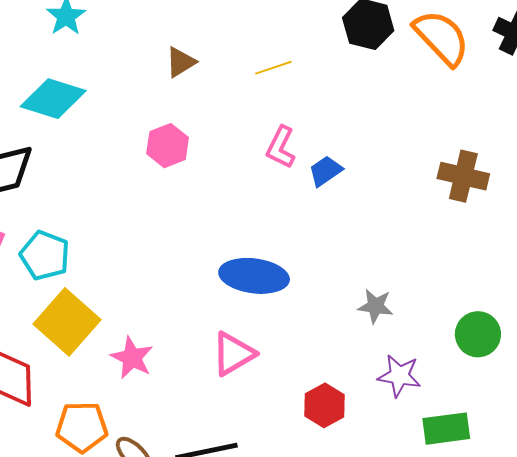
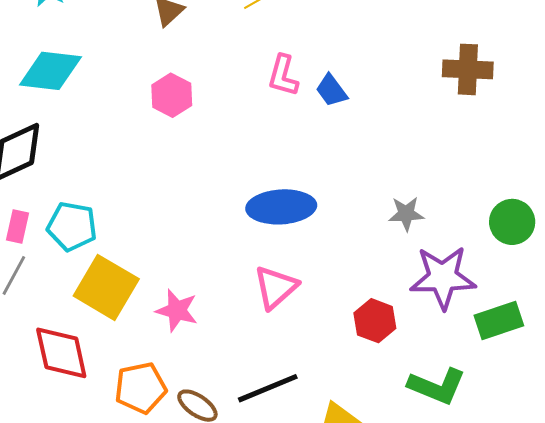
blue trapezoid: (325, 171) -> (331, 90), turned -81
purple star: (399, 376) -> (443, 277), size x1.5

